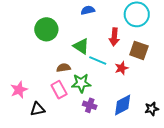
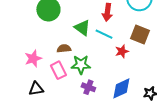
red arrow: (114, 37) -> (107, 12), moved
cyan line: (98, 61) -> (104, 34), moved
pink star: (19, 90) -> (33, 58), moved

